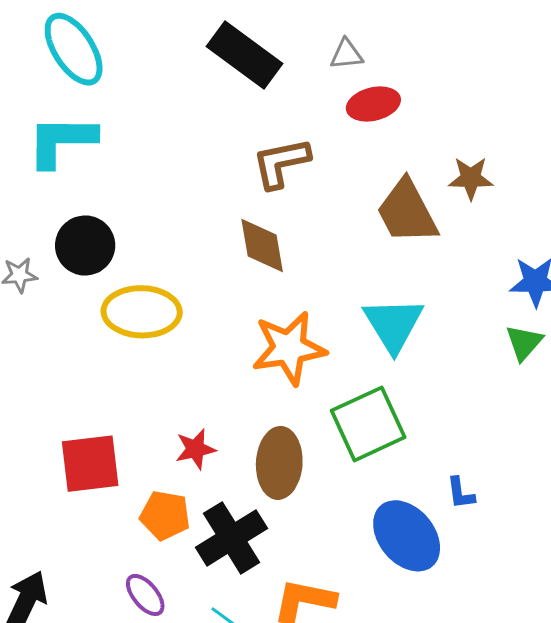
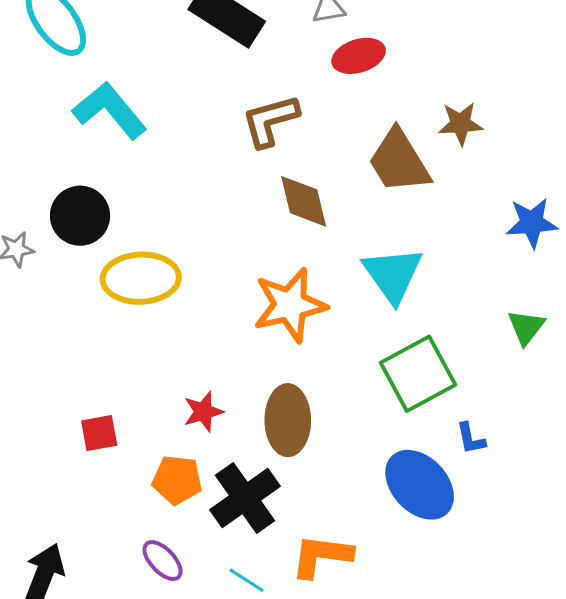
cyan L-shape: (61, 141) -> (110, 110), moved, turned 54
brown diamond: (262, 246) -> (304, 201), moved
green triangle: (524, 342) -> (526, 327), moved
green square: (368, 424) -> (418, 374), moved
red square: (90, 464) -> (99, 433), size x0.6

